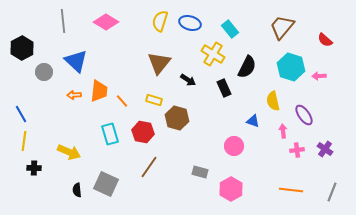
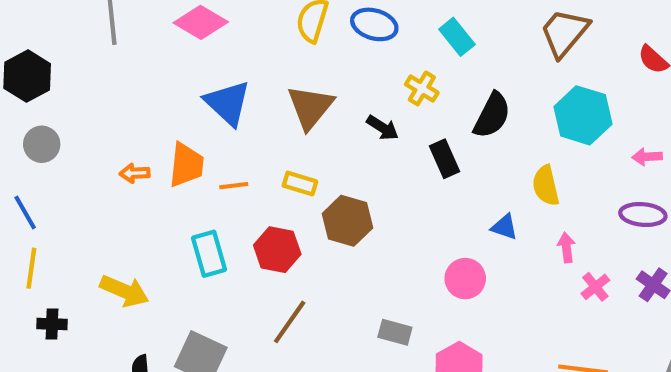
yellow cross: (213, 54) -> (422, 88), size x0.7
blue triangle: (76, 61) -> (228, 103), moved
gray circle: (44, 72) -> (42, 144), moved
pink arrow: (319, 76) -> (647, 157), moved
black arrow: (188, 80) -> (383, 128), moved
orange line: (122, 101) -> (234, 186), turned -56
purple ellipse: (304, 115) -> (643, 215), moved, turned -50
pink cross: (297, 150) -> (595, 287), turned -32

